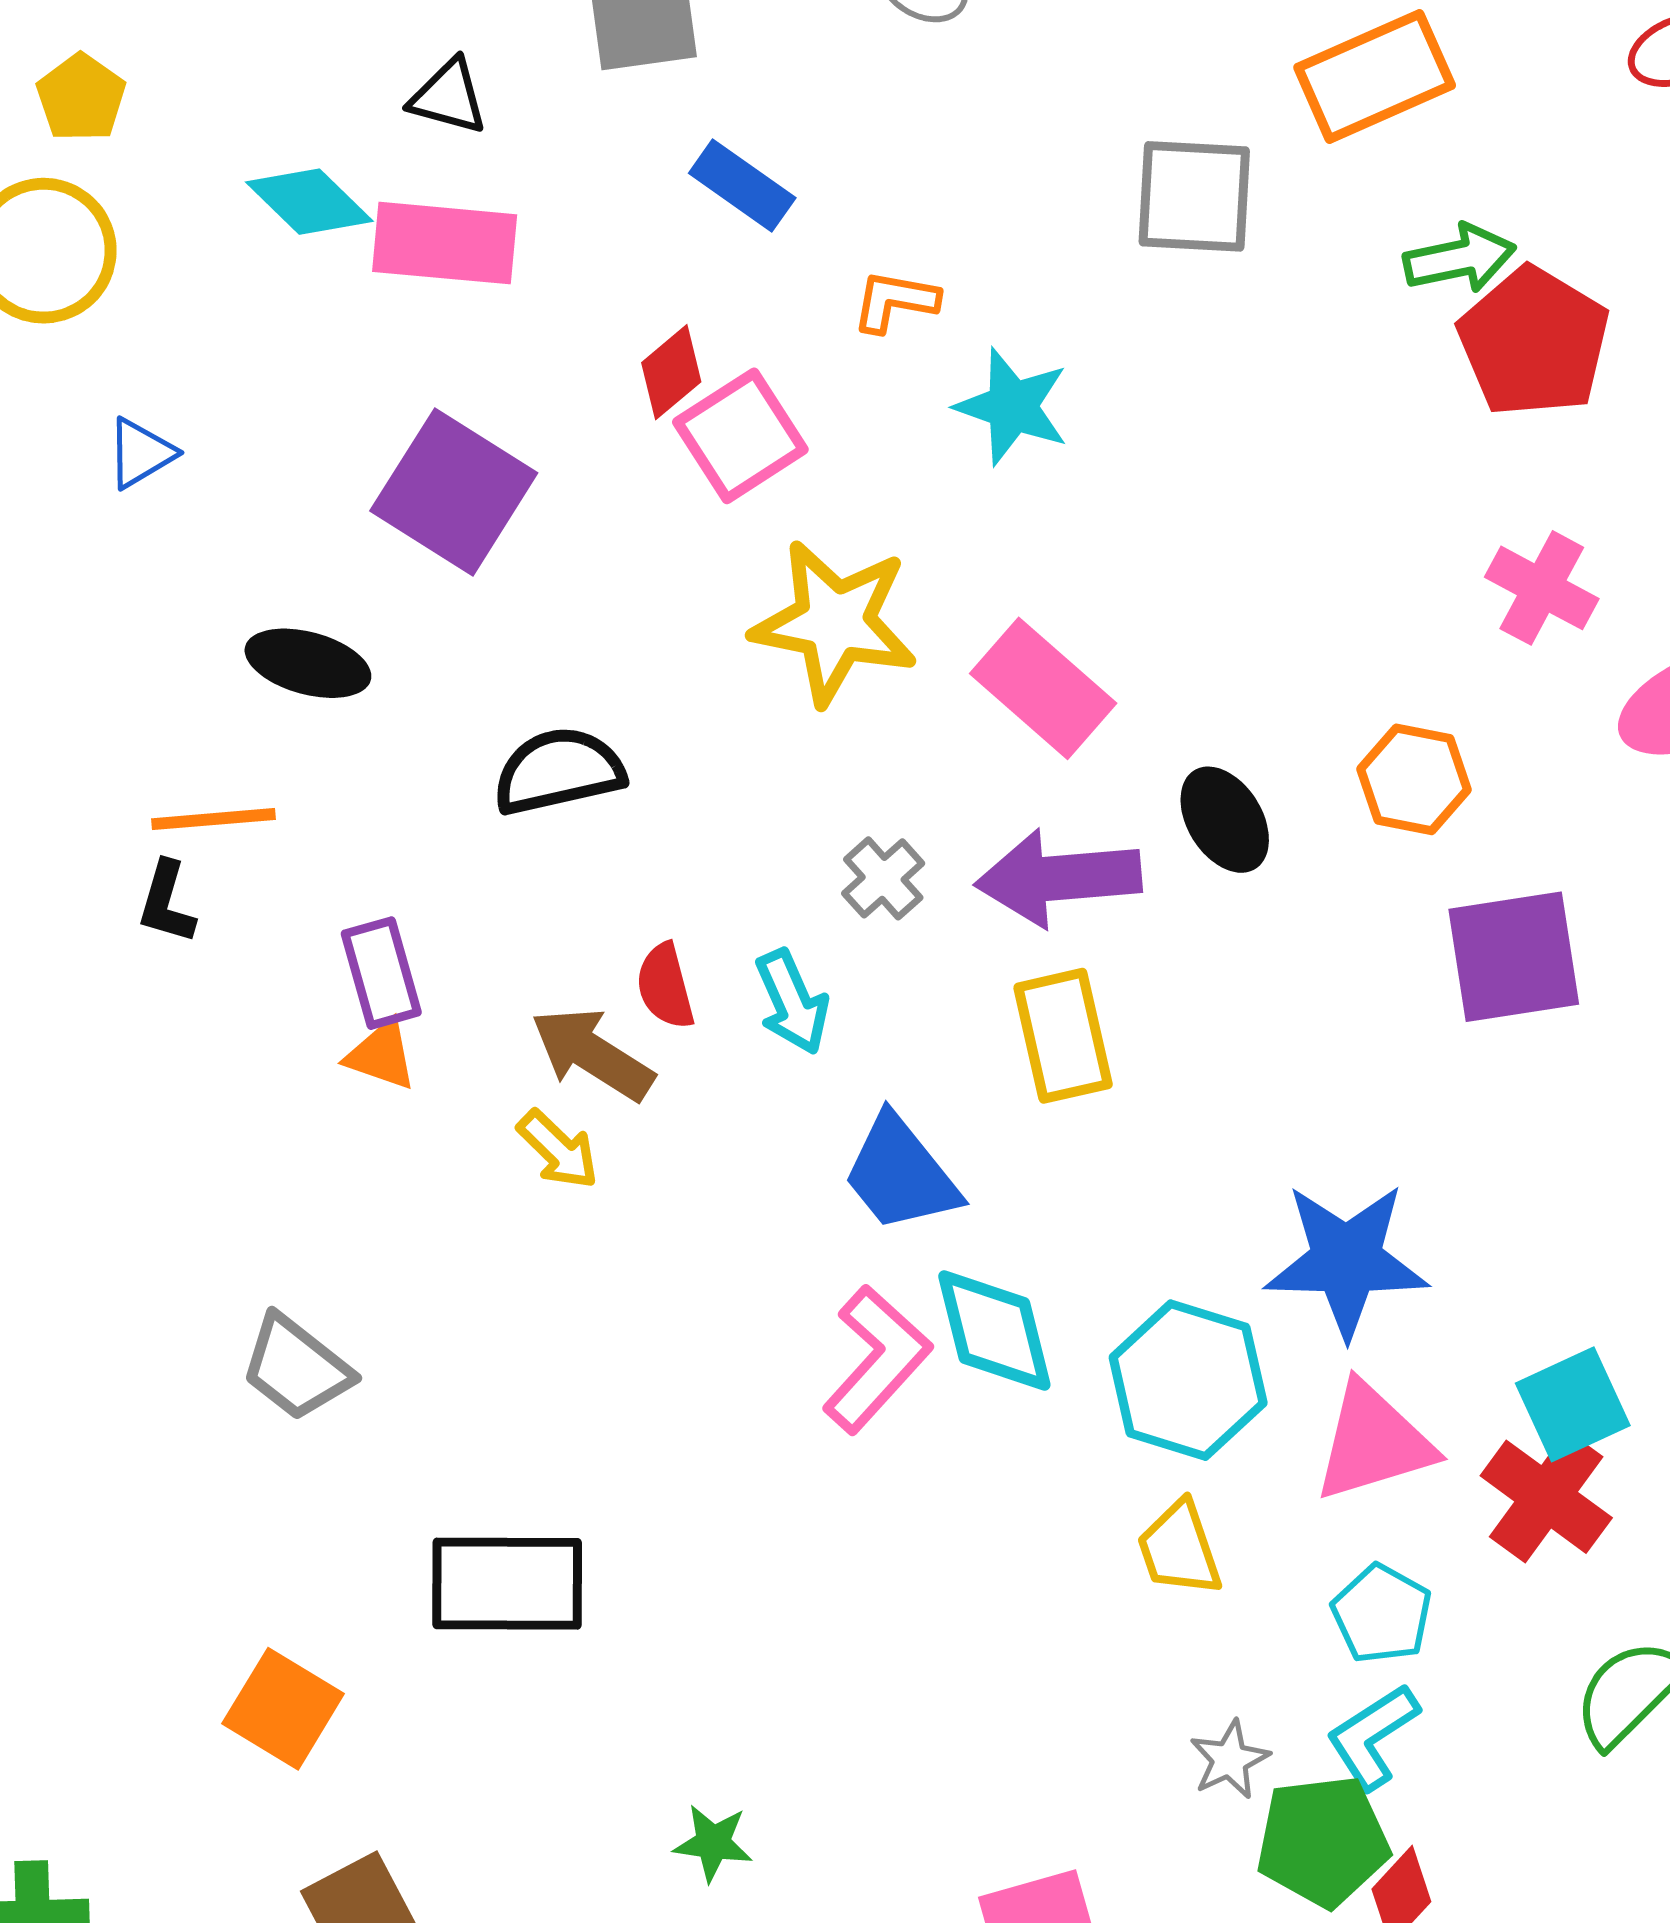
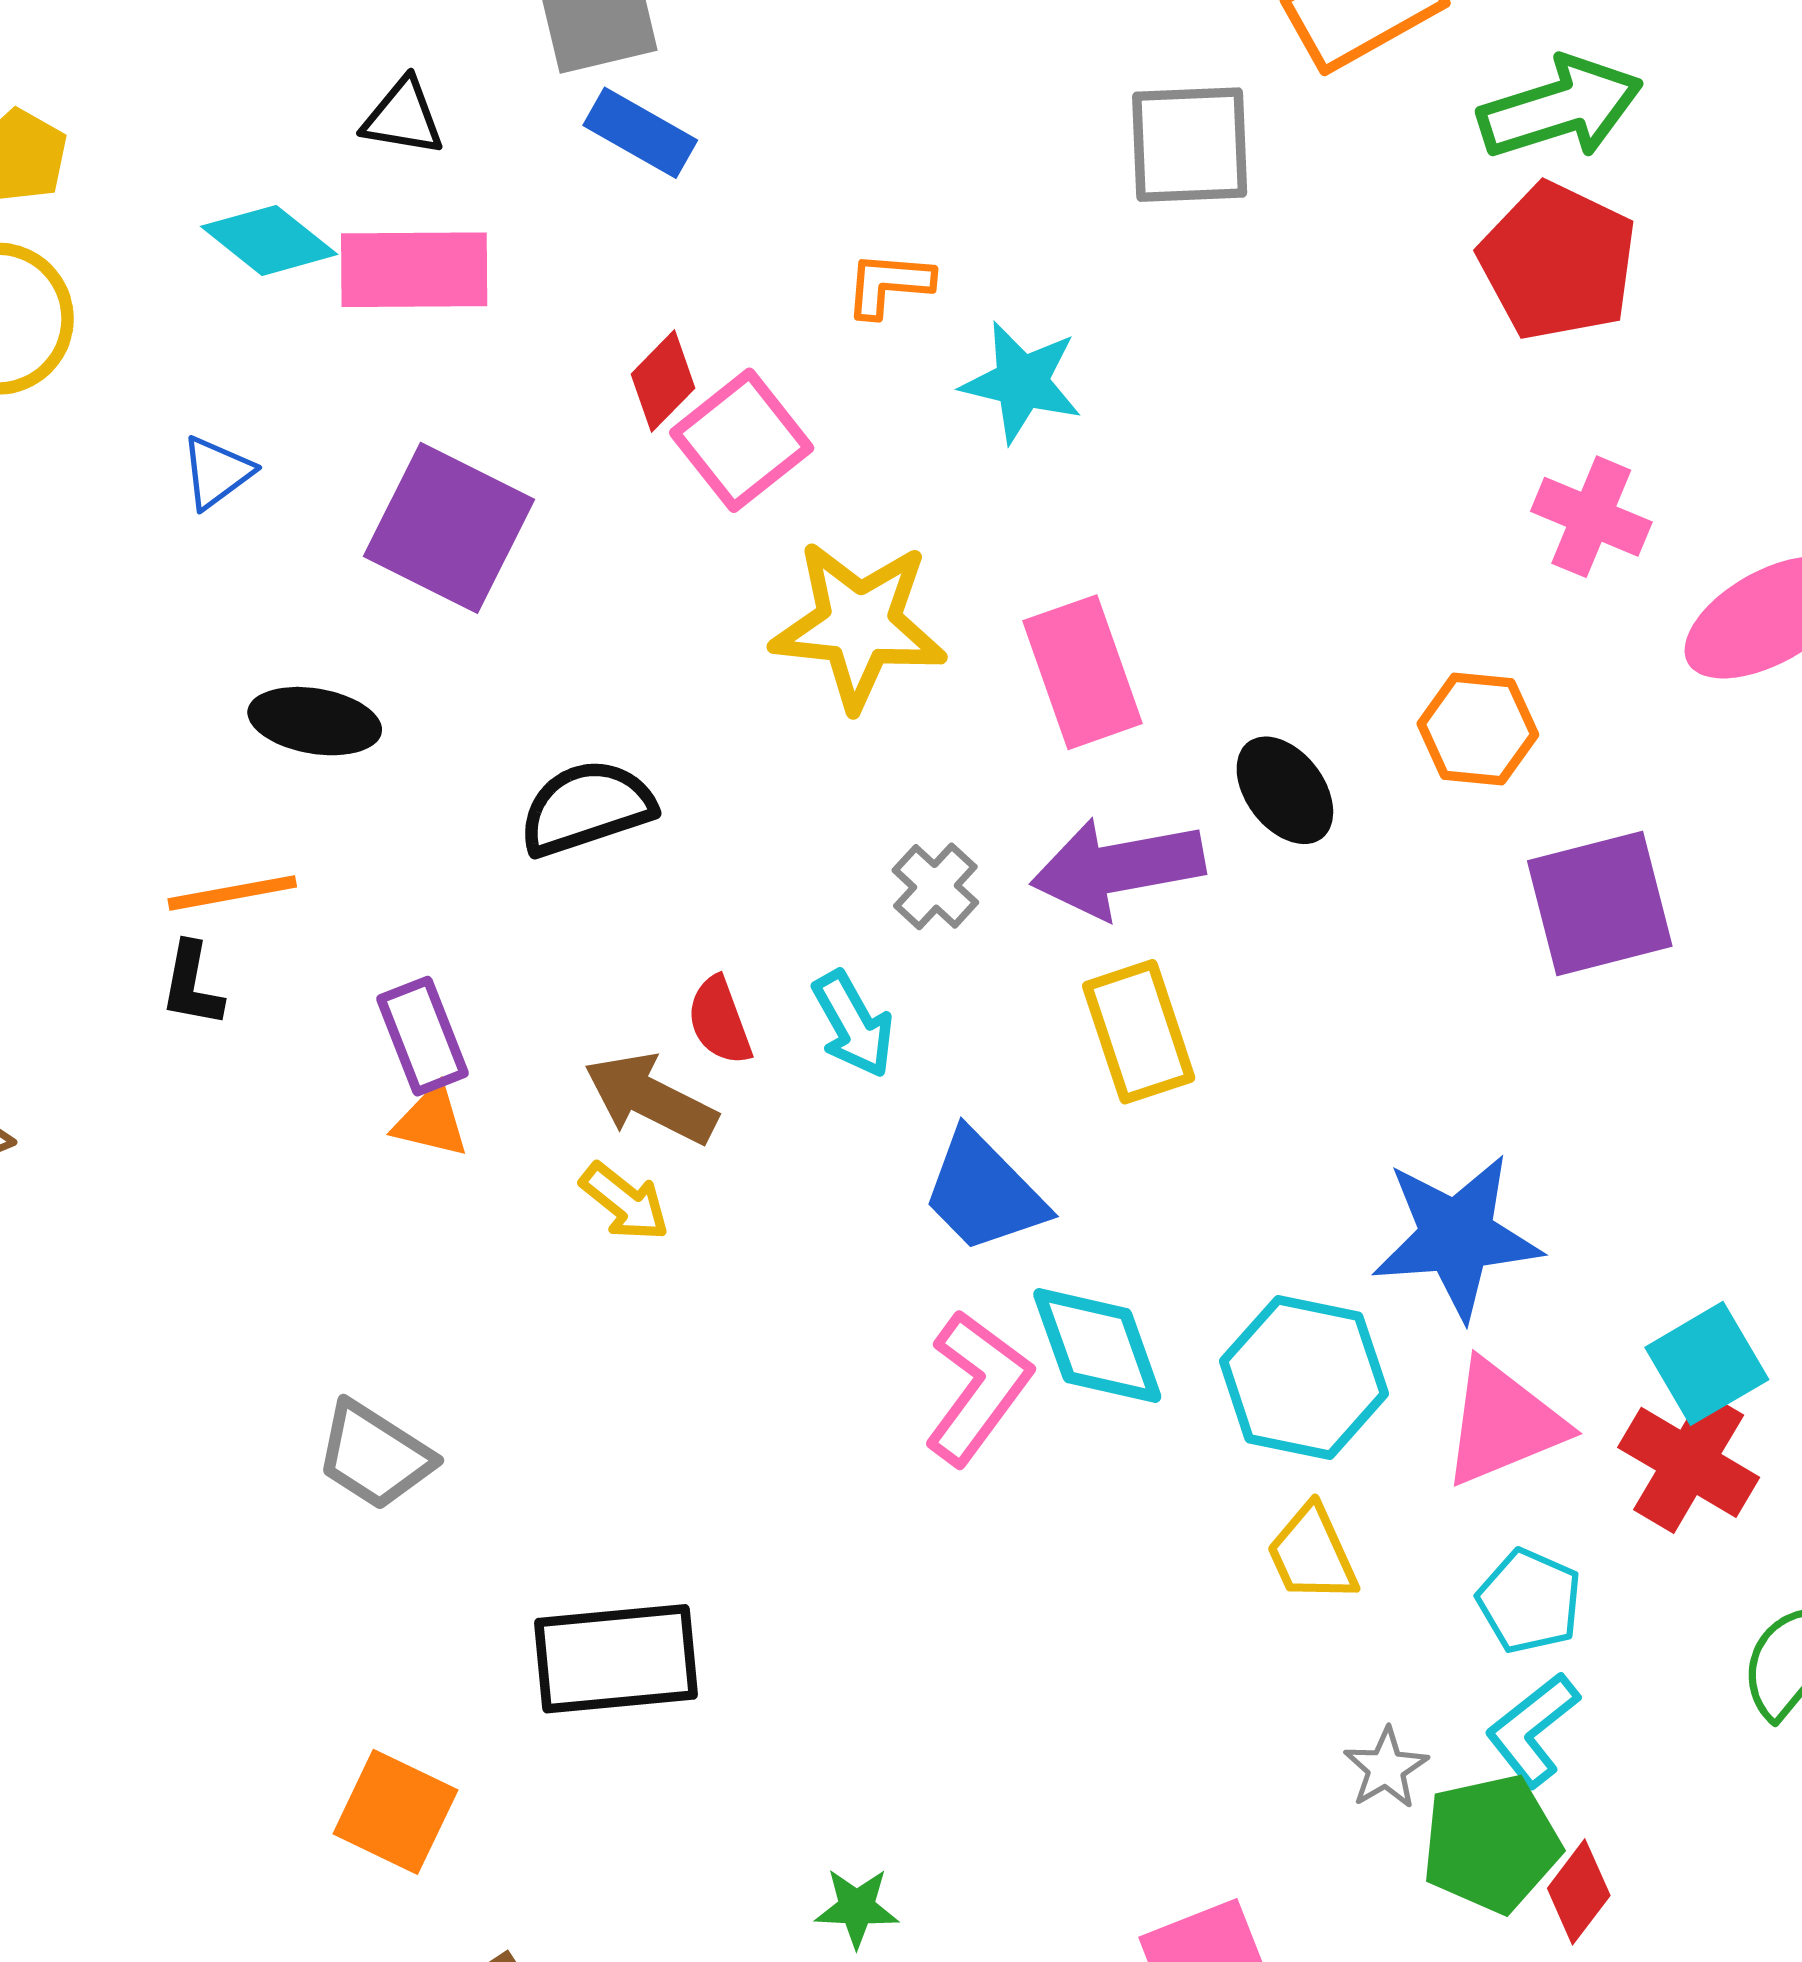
blue rectangle: (742, 185) -> (640, 133), moved
green arrow: (1460, 259) -> (1561, 108), moved, size x1.4
blue triangle: (141, 453) -> (217, 472), moved
pink rectangle: (1043, 688) -> (1082, 672), turned 35

